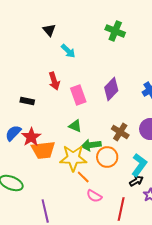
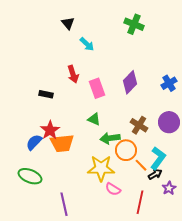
blue semicircle: (13, 133) -> (34, 142), moved
yellow star: (73, 158) -> (101, 168), moved
orange line: (83, 177) -> (141, 165), moved

